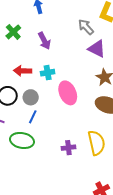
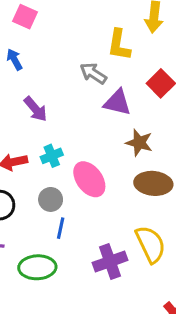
gray circle: (31, 97) -> (51, 199), moved
blue line: (33, 117) -> (61, 228), moved
purple cross: (68, 148) -> (110, 261), size x1.5

